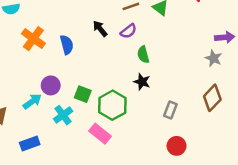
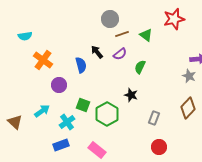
blue semicircle: (67, 45) -> (81, 65), moved
green semicircle: (143, 55) -> (140, 67), moved, turned 40
purple circle: (51, 85) -> (59, 85), moved
pink rectangle: (100, 134) -> (97, 150), moved
blue rectangle: (30, 143) -> (61, 145), moved

